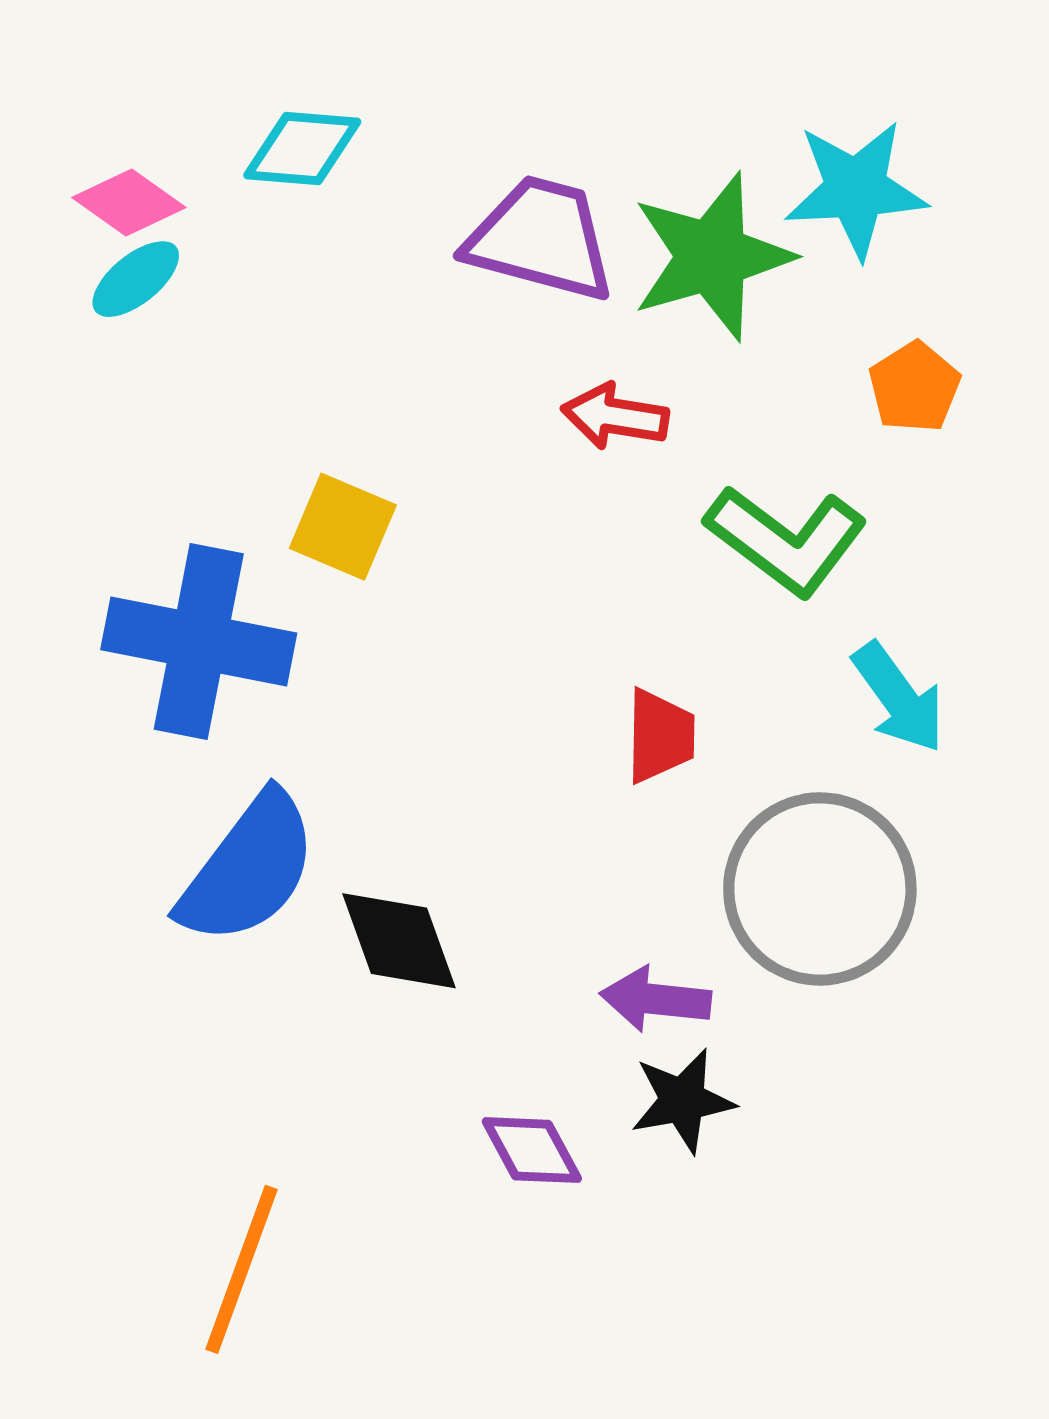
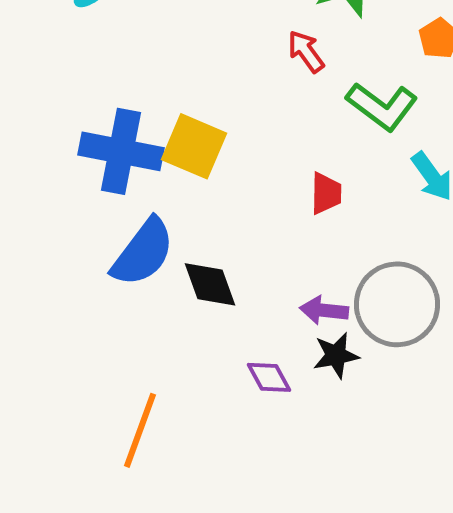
red arrow: (615, 416) -> (306, 51), turned 45
yellow square: (343, 527) -> (194, 146), moved, size x1.4
gray circle: (820, 889) -> (397, 304), moved

